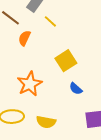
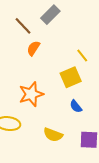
yellow line: (50, 21) -> (82, 56), moved
yellow semicircle: (46, 122) -> (53, 135), moved

